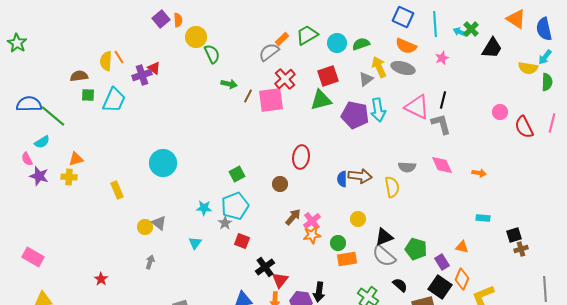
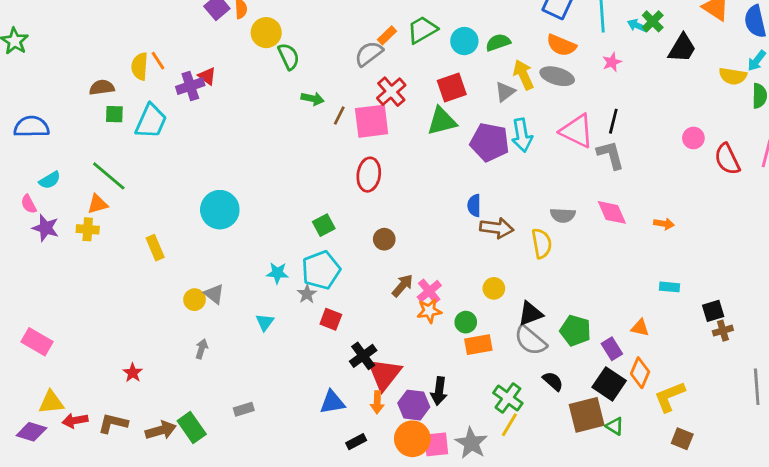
green line: (53, 116) -> (109, 176), moved
red ellipse: (301, 157) -> (369, 175), moved
blue semicircle: (342, 179) -> (474, 205), moved
red triangle: (280, 280) -> (384, 374), size x1.5

